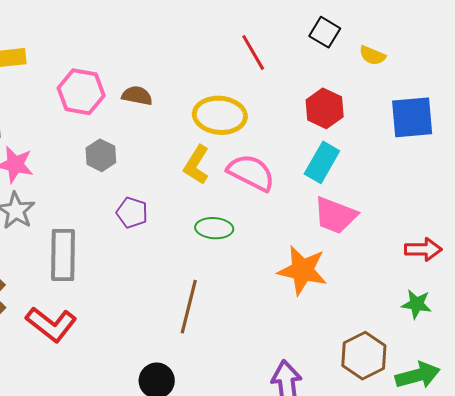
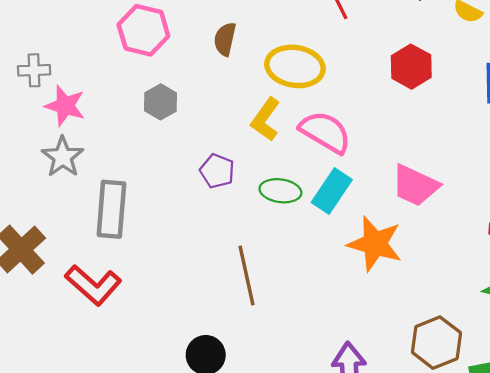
brown semicircle: (137, 96) -> (225, 39), moved, turned -92
cyan rectangle: (322, 162) -> (332, 191), moved
purple pentagon: (132, 213) -> (217, 171), moved
brown line: (189, 307) -> (247, 276), turned -30

